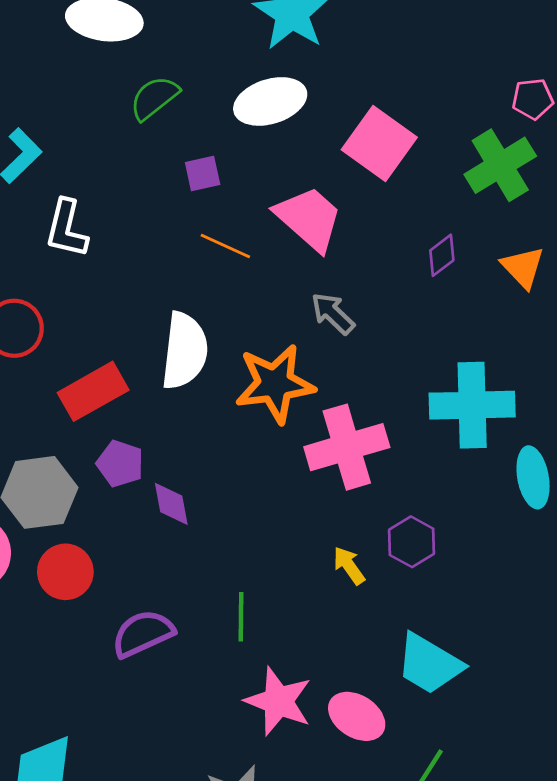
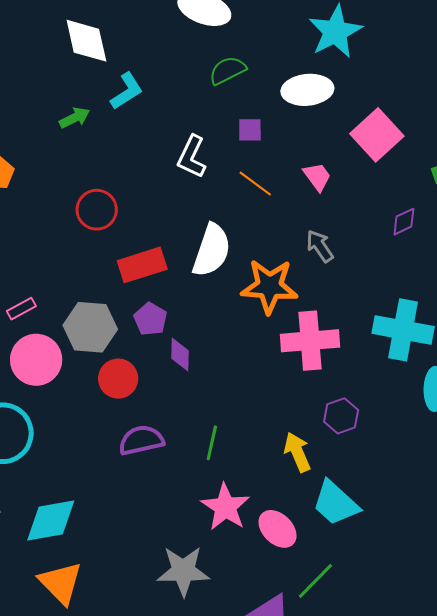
pink trapezoid: (309, 218) -> (317, 177), size x0.6
white L-shape: (67, 229) -> (192, 157), moved
yellow arrow: (349, 566) -> (297, 452), moved, size x1.4
red circle: (65, 572) -> (118, 379), moved

